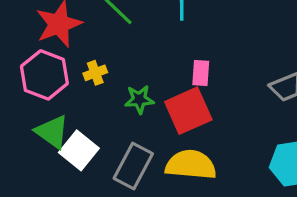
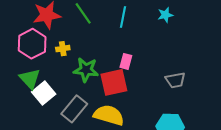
green star: (139, 99) -> (86, 70), size x1.4

